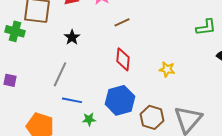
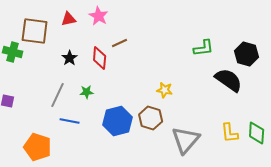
red diamond: (123, 59) -> (100, 58), moved
brown hexagon: (152, 117) -> (151, 118), moved
green star: (89, 119) -> (87, 92), moved

